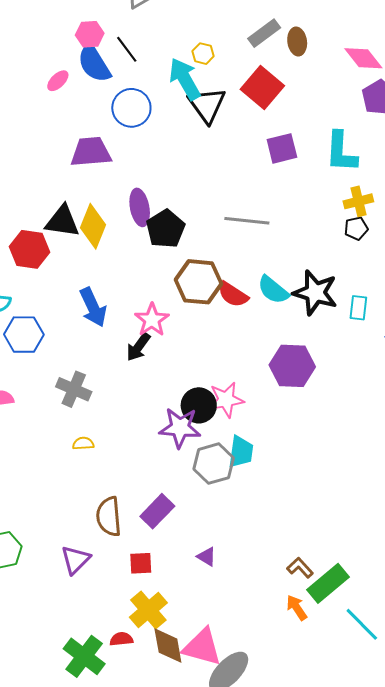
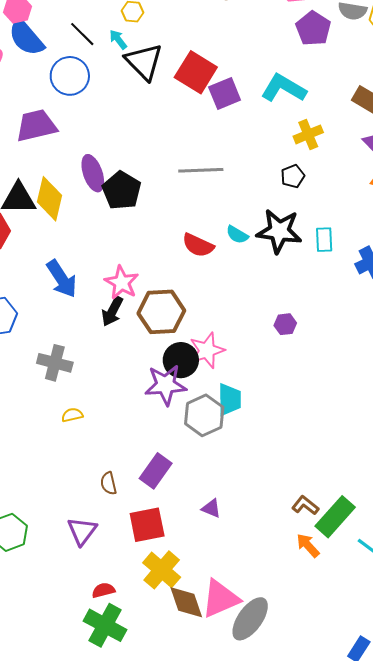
black line: (127, 49) -> (82, 34), moved
cyan arrow: (185, 79) -> (118, 39), size x0.5
red square: (262, 88) -> (196, 72), moved
cyan L-shape: (341, 152) -> (284, 88), turned 126
black pentagon: (356, 228) -> (293, 176), moved
brown hexagon: (199, 282) -> (161, 312), moved
cyan semicircle: (273, 290) -> (237, 235), size x0.7
purple hexagon: (292, 366) -> (285, 324), moved, size x0.5
brown semicircle: (109, 516) -> (109, 483), size x0.6
red square: (141, 563) -> (147, 525), size x1.5
red semicircle: (121, 639) -> (103, 590), moved
pink triangle: (202, 647) -> (220, 599), turned -30

